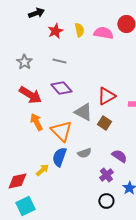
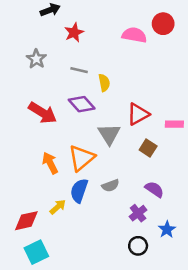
yellow semicircle: (79, 30) -> (104, 83), moved
gray star: (24, 62) -> (36, 59), moved
gray triangle: (83, 112) -> (109, 134), turned 30
orange arrow: (36, 122) -> (50, 163), moved
brown square: (104, 123) -> (148, 148), moved
orange triangle: (61, 131) -> (82, 158), turned 35

